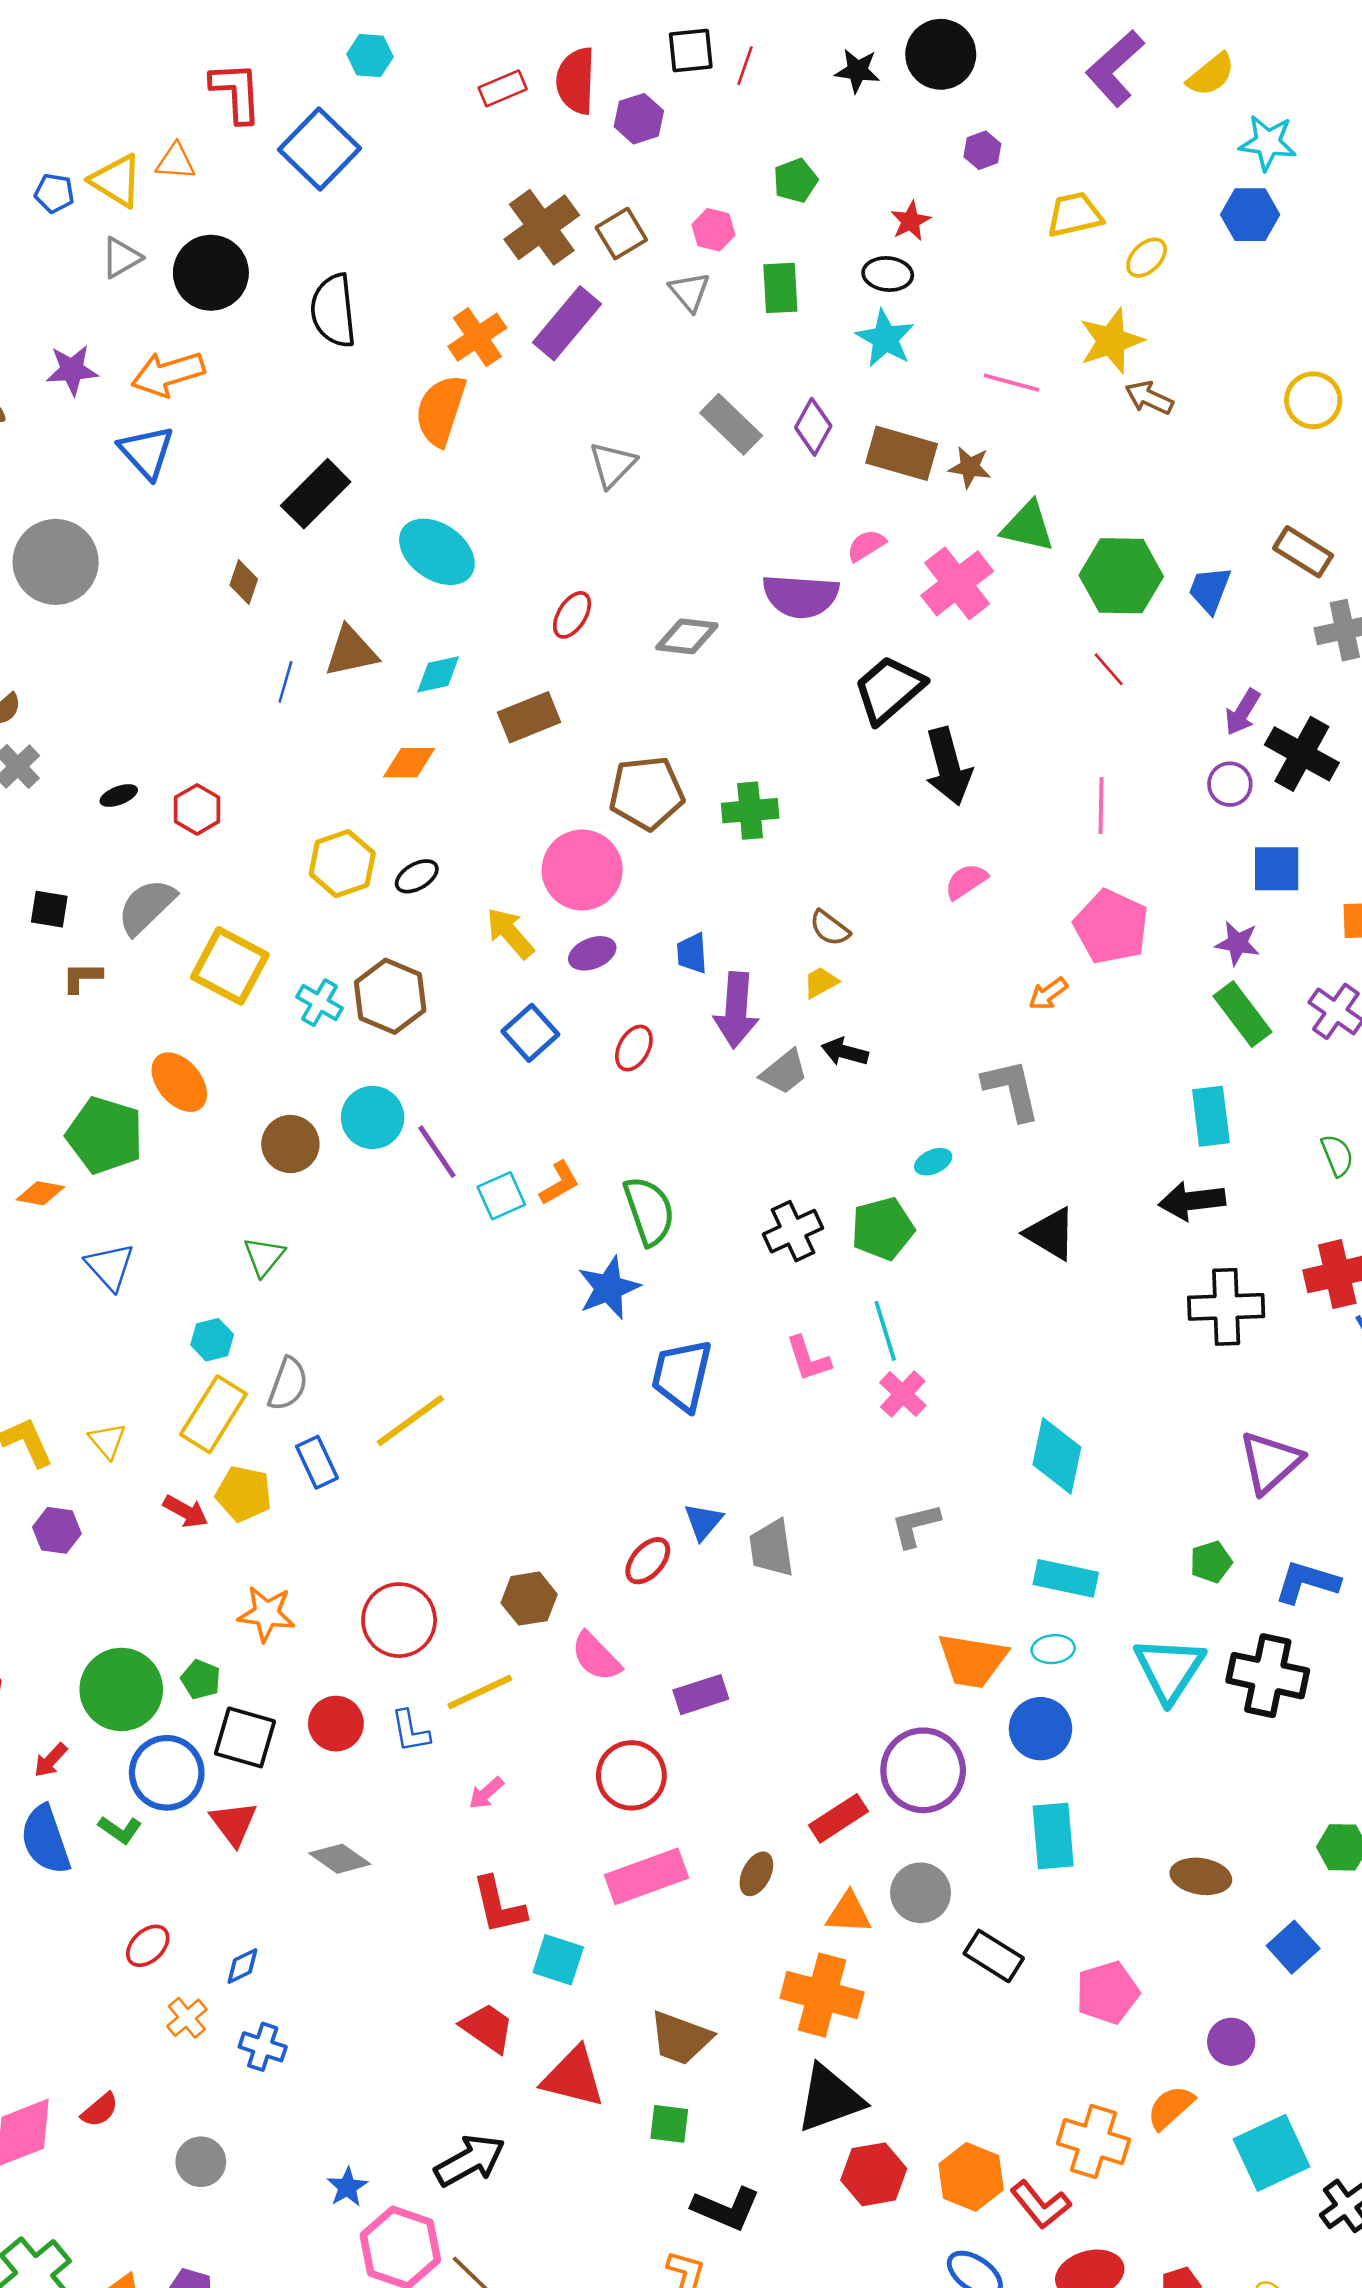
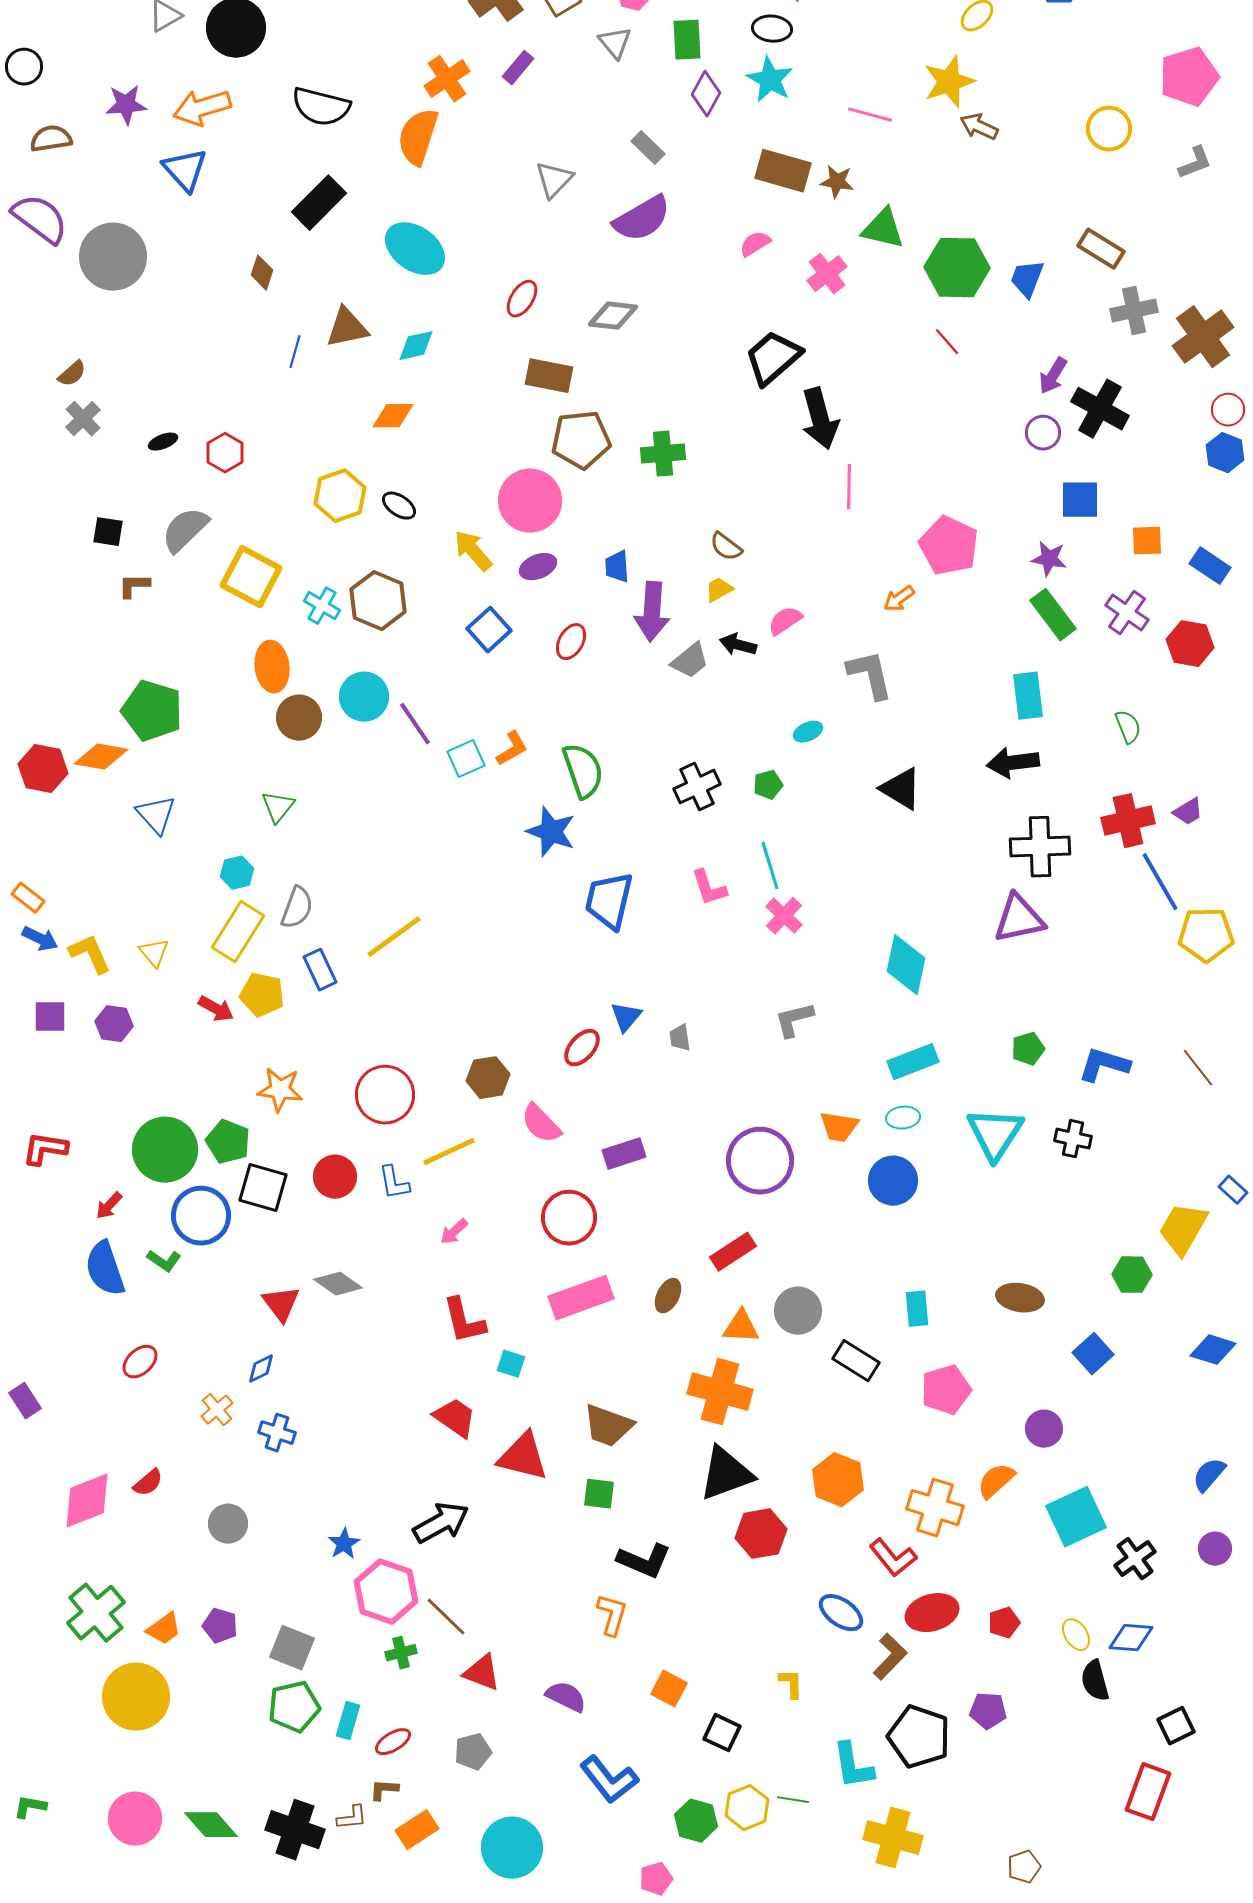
black semicircle: (333, 311) -> (321, 107), moved, turned -70
purple rectangle: (567, 323) -> (518, 68), size x0.6
gray rectangle: (731, 424) -> (648, 148), size x0.7
purple diamond: (813, 427) -> (706, 94), moved
pink cross: (957, 583) -> (827, 274), size x0.7
purple semicircle: (801, 596) -> (642, 219), moved, turned -34
brown rectangle: (529, 717) -> (549, 376), moved, turned 33
pink line: (1101, 806) -> (849, 487), moved
black ellipse: (417, 876) -> (399, 506), turned 64
pink semicircle: (966, 881) -> (785, 621), moved
orange ellipse: (179, 1082) -> (272, 667), moved, turned 33
orange diamond: (40, 1193) -> (101, 757), size x1.4
green pentagon: (883, 1229) -> (768, 785), size x0.6
blue star: (609, 1288) -> (551, 832), turned -30
purple triangle: (1270, 1462) -> (1019, 919), moved, turned 30
gray trapezoid: (772, 1548) -> (680, 1038), size x0.6
cyan rectangle: (1066, 1578) -> (913, 1062), turned -33
orange trapezoid: (972, 1660) -> (839, 1127), size x0.7
black cross: (1268, 1676) -> (1073, 1139), size x0.6
green pentagon: (201, 1679) -> (228, 1142), size x1.4
purple circle: (923, 1770) -> (760, 1161), moved
red triangle: (234, 1823) -> (281, 1304), moved
cyan rectangle: (1053, 1836) -> (917, 1309), moved, size x0.7
red ellipse: (148, 1946) -> (140, 1362), moved
cyan square: (558, 1960) -> (511, 1364), size x0.7
orange hexagon: (971, 2177) -> (838, 1480), moved

